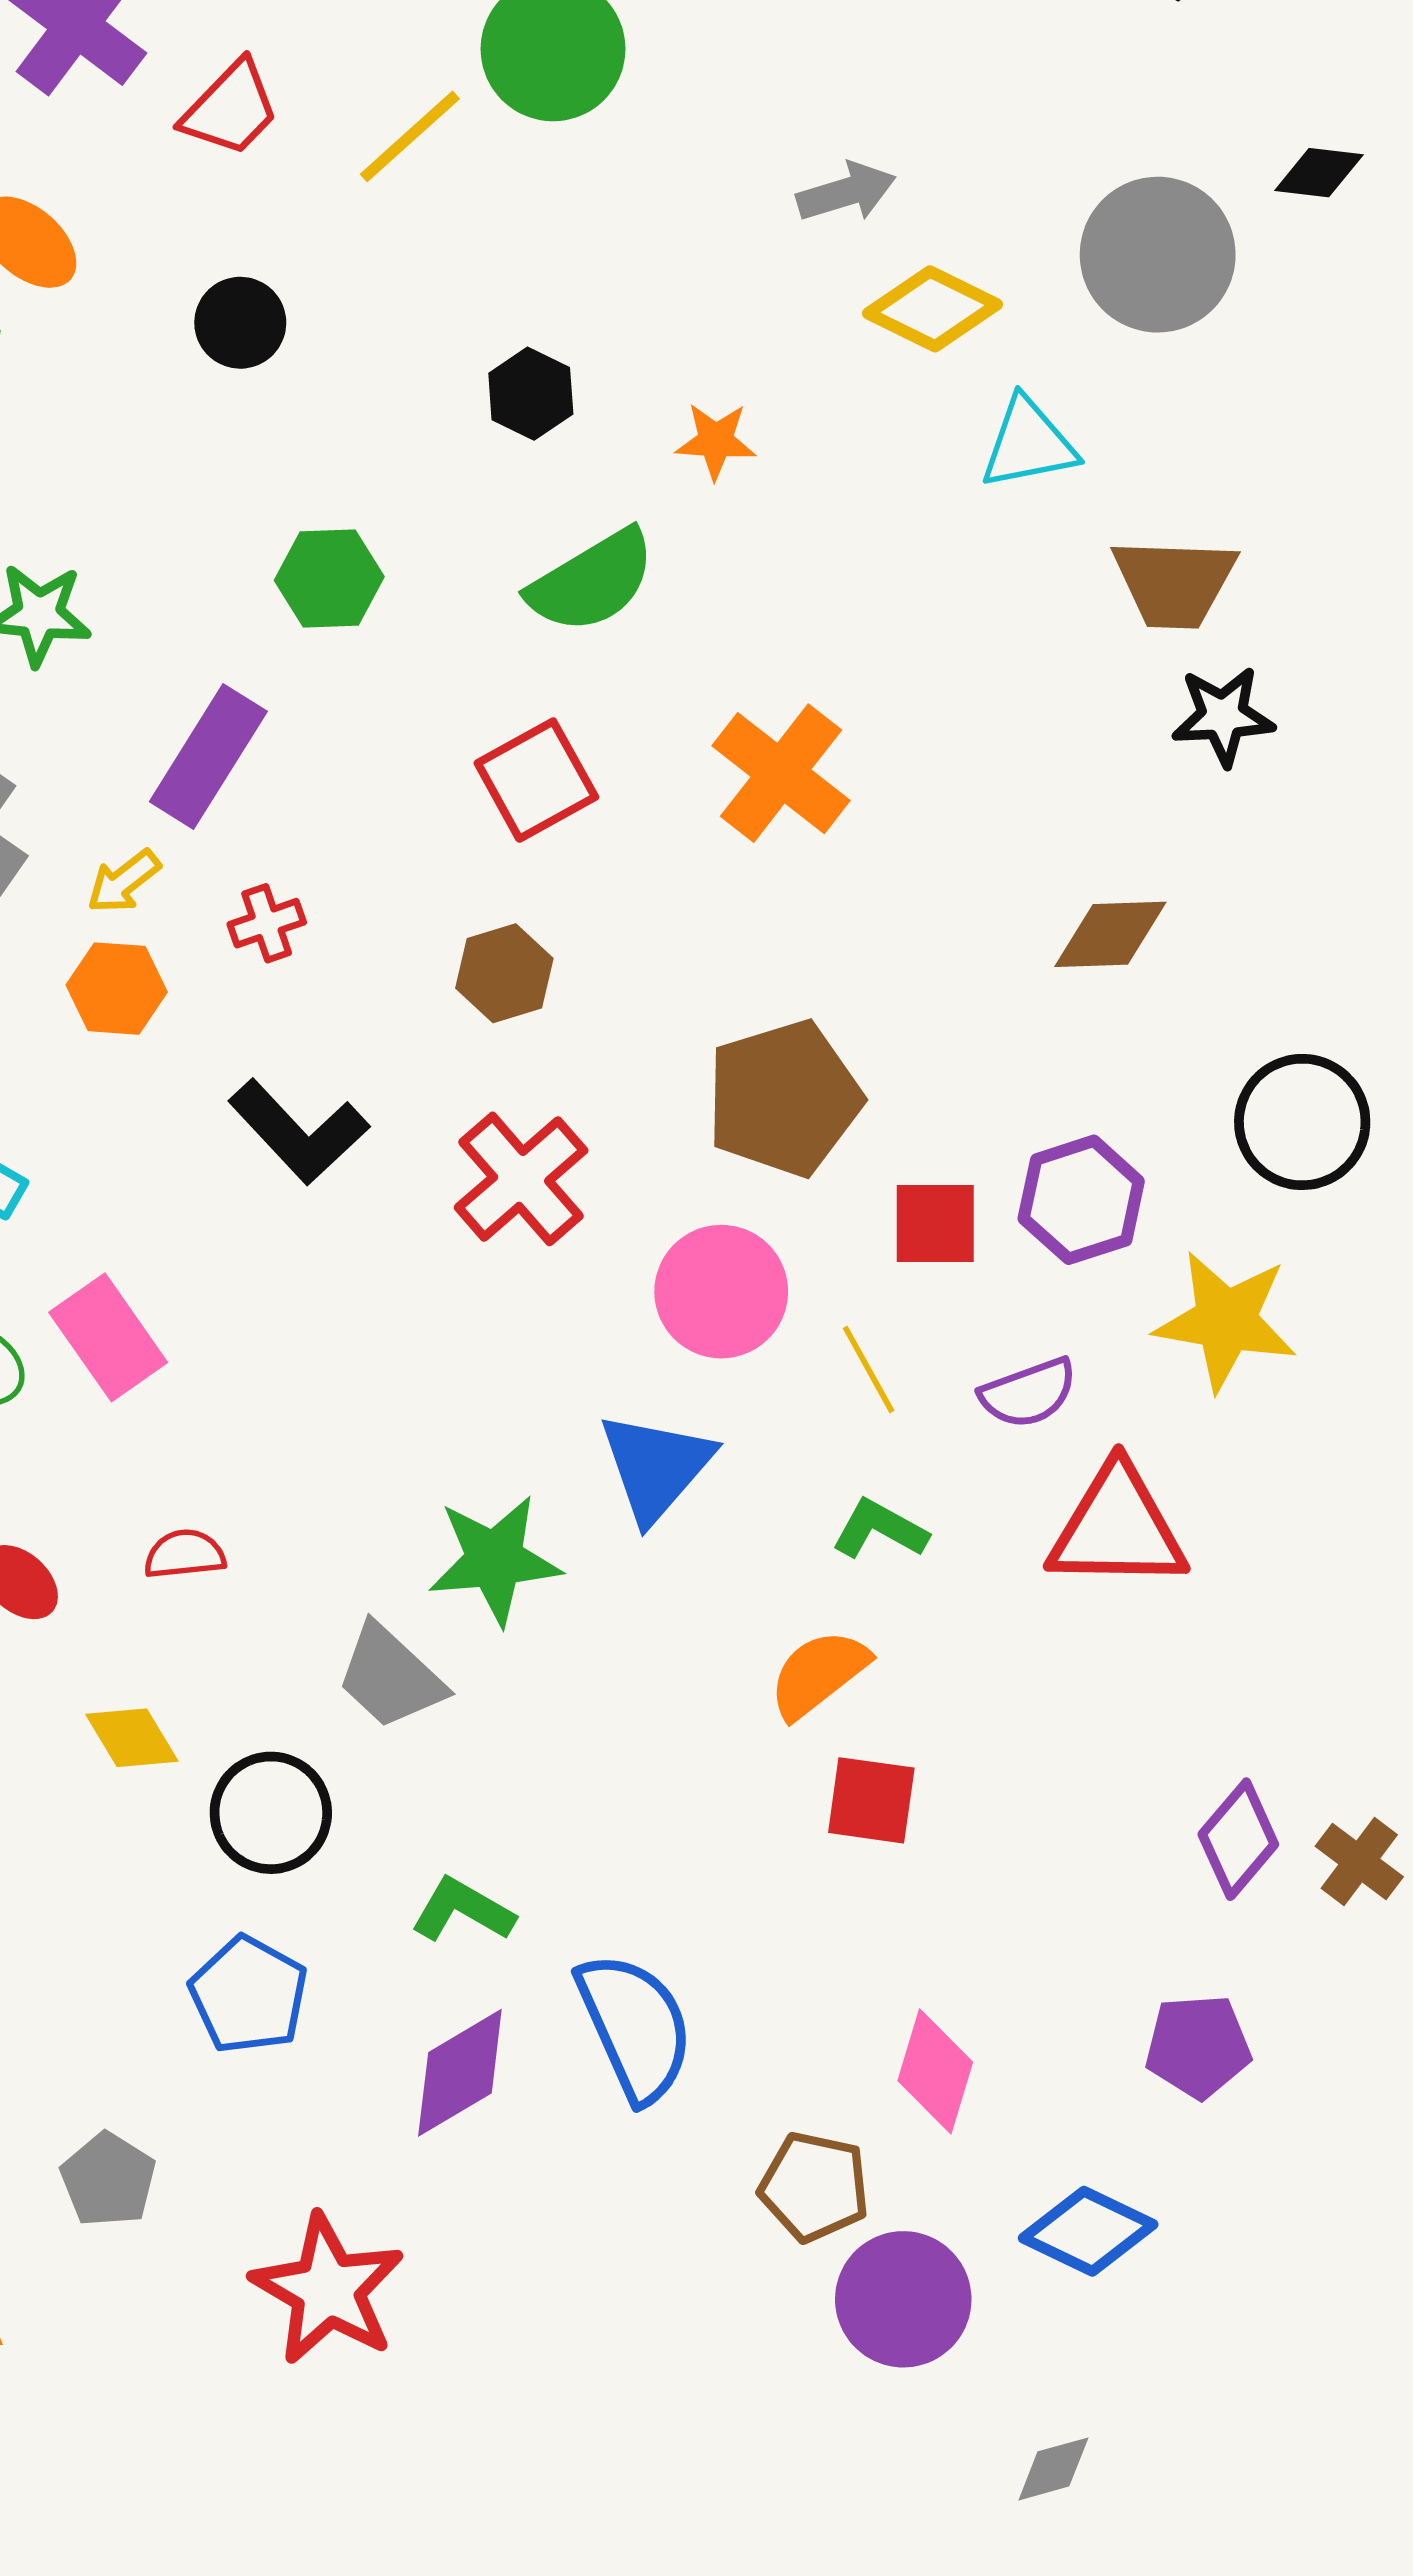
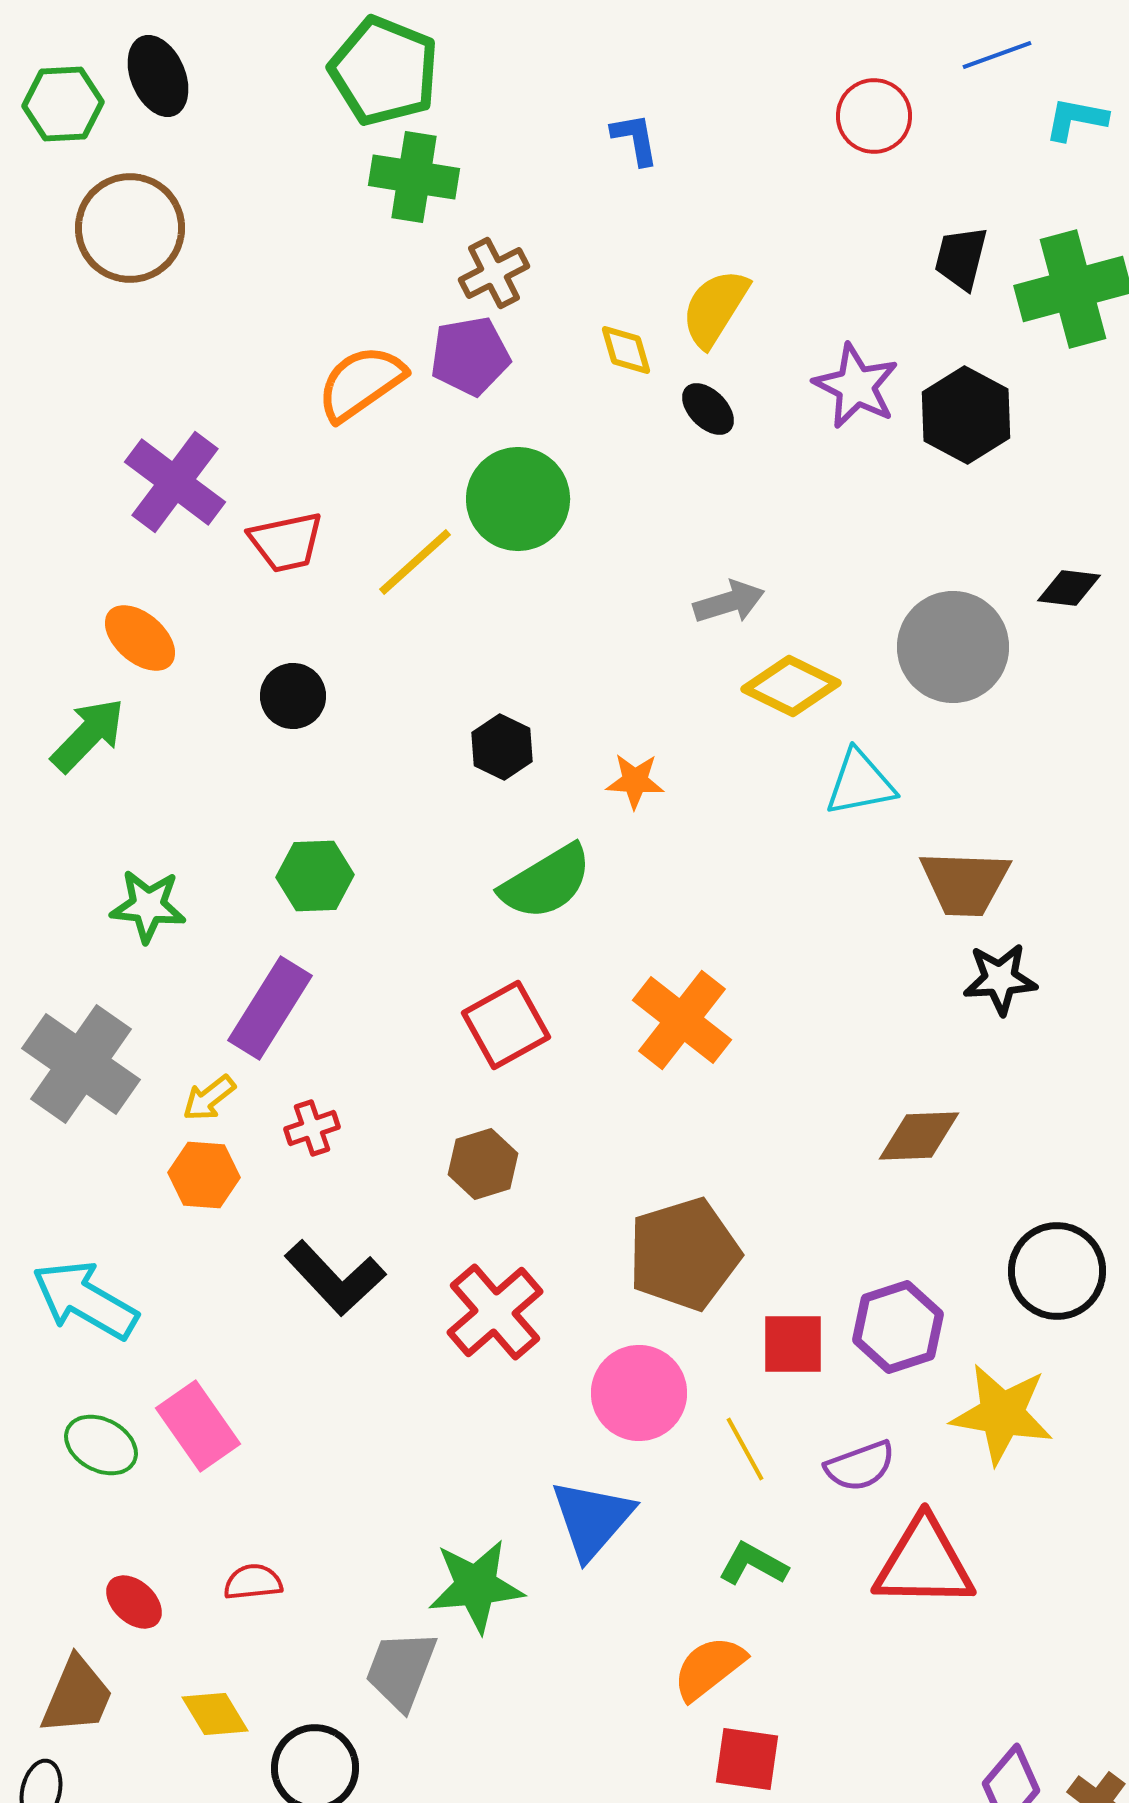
red trapezoid: (231, 109) -> (286, 542), turned 34
green hexagon: (329, 579) -> (315, 876), moved
gray trapezoid: (390, 1677) -> (401, 1670), turned 68

